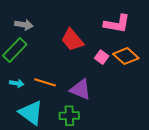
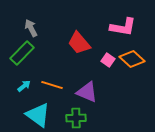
gray arrow: (24, 25) -> (31, 28), turned -126
cyan arrow: (17, 83) -> (24, 86), turned -48

